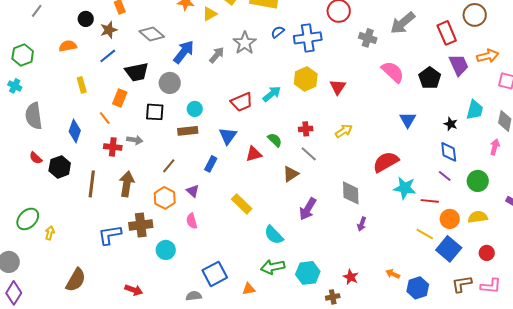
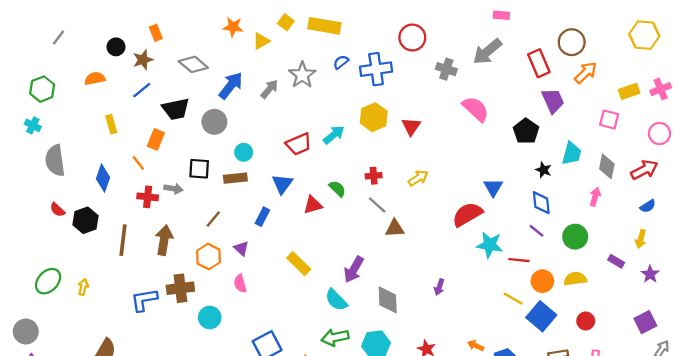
orange arrow: (488, 56) -> (586, 73), moved, turned -30
black pentagon: (430, 78) -> (526, 131), moved
black square: (155, 112) -> (199, 169), moved
blue triangle: (408, 120) -> (493, 187), moved
brown triangle: (291, 174) -> (395, 228), moved, turned 30
gray diamond: (351, 193) -> (388, 300), moved
purple arrow: (308, 209) -> (354, 269), moved
yellow arrow: (50, 233) -> (83, 287), moved

